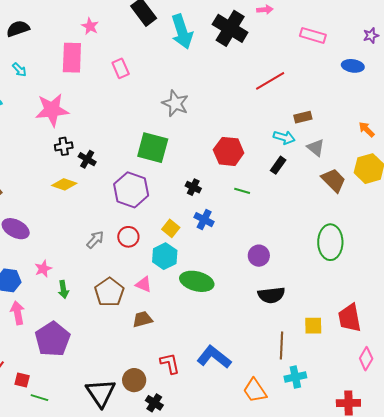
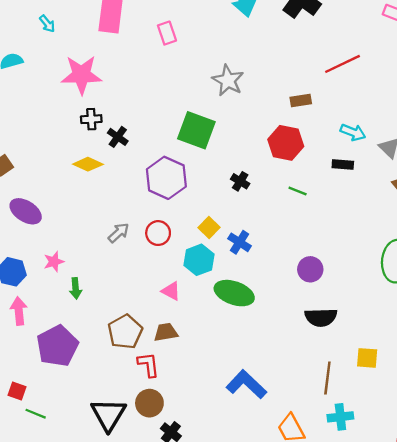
brown rectangle: (303, 117) -> (301, 100), moved
black rectangle: (278, 165) -> (343, 165), turned 54
blue cross: (204, 220) -> (240, 242), moved
brown pentagon: (109, 292) -> (125, 332), moved
red L-shape: (170, 363) -> (148, 365), moved

